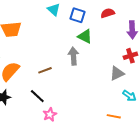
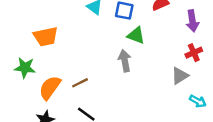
brown line: (45, 70) -> (80, 83), moved

